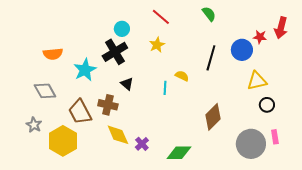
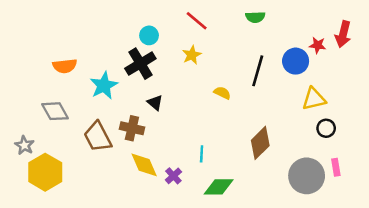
green semicircle: (209, 14) -> (255, 17), turned 126
cyan line: (165, 88) -> (202, 154), moved
gray star: (34, 125) -> (24, 145), moved
yellow hexagon: (63, 141) -> (45, 172), moved

